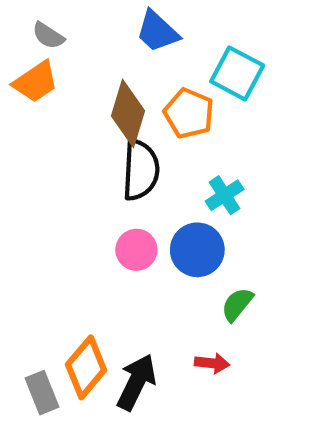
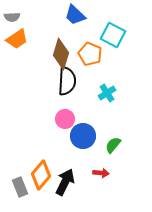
gray semicircle: (48, 36) -> (12, 17), moved, turned -35
blue circle: (197, 250) -> (83, 136), moved

